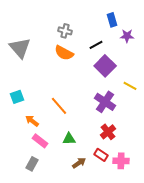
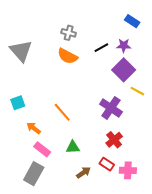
blue rectangle: (112, 20) -> (132, 21), moved, turned -40
purple star: (127, 36) -> (124, 46), moved
purple square: (105, 66) -> (124, 70), moved
gray rectangle: (32, 164) -> (34, 174), size x1.5

